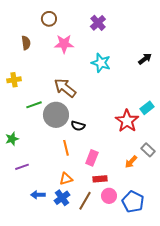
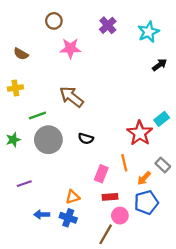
brown semicircle: (26, 43) -> (21, 54), moved, turned 128
cyan star: (101, 63) -> (148, 32), moved, turned 30
gray circle: (56, 115) -> (48, 140), moved
green star: (12, 139) -> (13, 140), moved
orange line: (66, 148) -> (124, 163), moved
blue cross: (62, 198) -> (68, 218), turned -35
brown line: (85, 201) -> (106, 234), moved
blue pentagon: (133, 202) -> (146, 202), moved, turned 30

